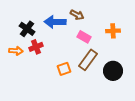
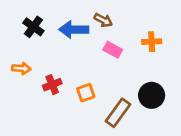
black cross: (27, 29) -> (33, 27), moved
red cross: (36, 47) -> (52, 85), moved
brown rectangle: (88, 60) -> (118, 113), moved

